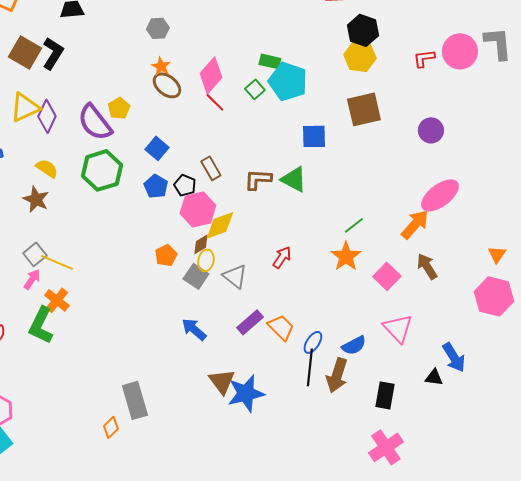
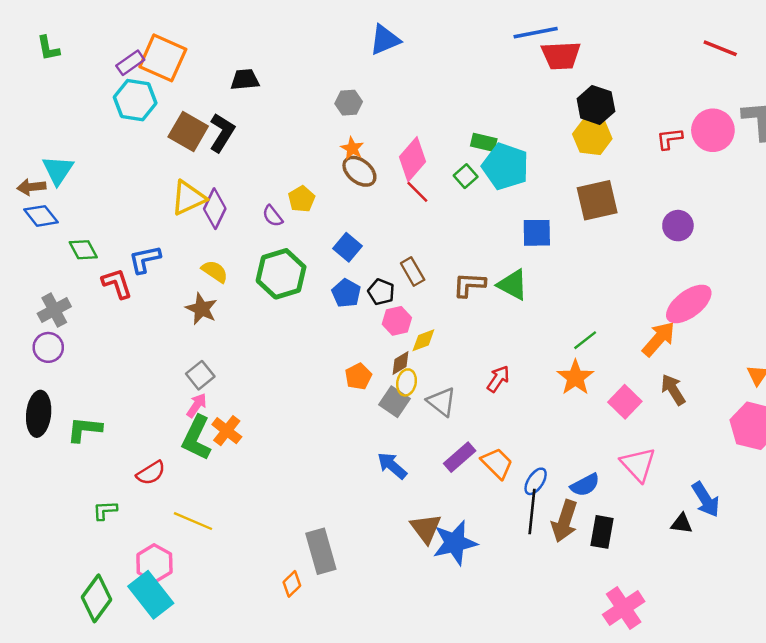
purple semicircle: (95, 122) -> (273, 216), size x0.5
pink hexagon: (198, 209) -> (397, 321), size x0.7
yellow diamond: (220, 225) -> (423, 340), size x0.7
yellow line: (57, 262) -> (193, 521), moved
green L-shape: (41, 325) -> (197, 438), moved
black rectangle: (385, 395) -> (602, 532), moved

